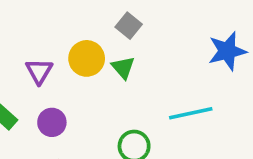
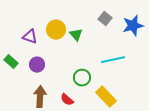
gray square: (129, 26) -> (105, 19), moved
purple triangle: (39, 71) -> (30, 37), turned -42

